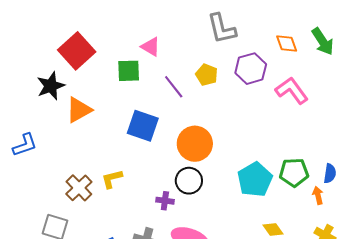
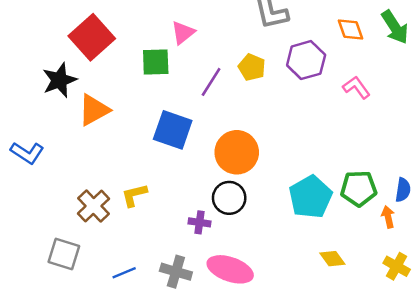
pink triangle: (151, 47) -> (183, 33), turned 50
purple line: (174, 87) -> (211, 82), turned 70
pink L-shape: (292, 90) -> (356, 87), size x0.7
blue L-shape: (25, 145) -> (27, 153), turned 52

